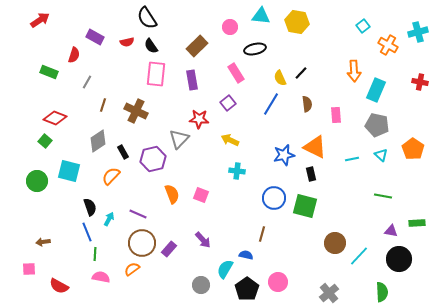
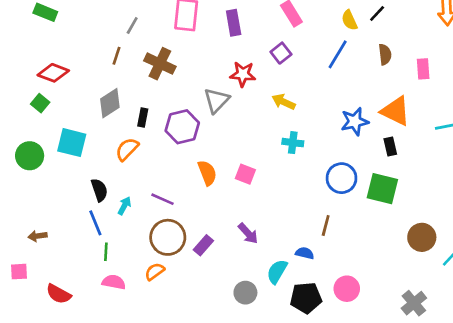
gray line: (87, 82) -> (132, 25), moved
black rectangle: (123, 152) -> (143, 118), turned 40
black pentagon: (247, 289) -> (306, 298), turned 30

